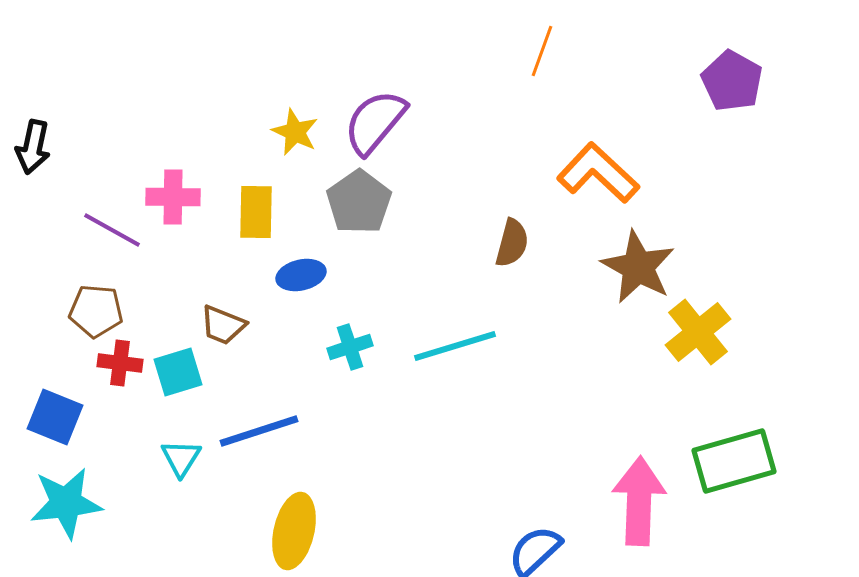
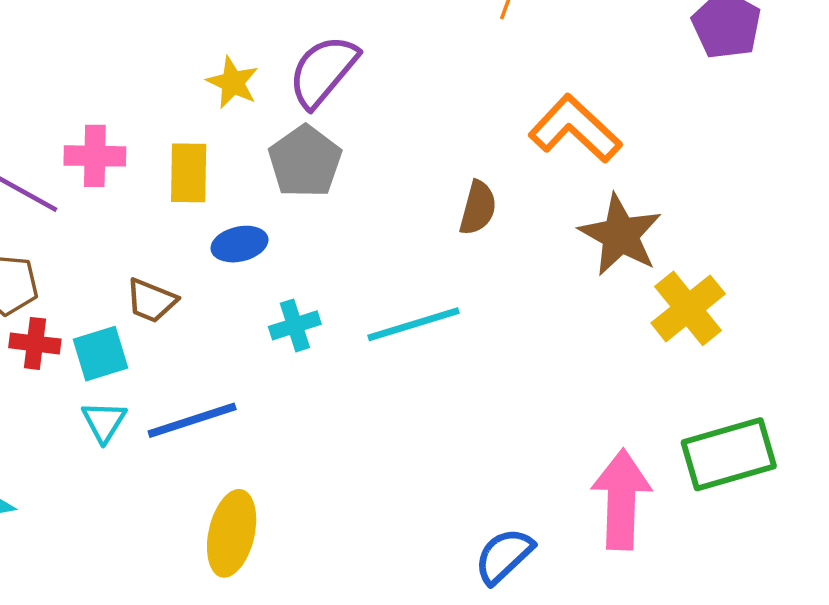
cyan triangle: (181, 458) -> (104, 421), moved

